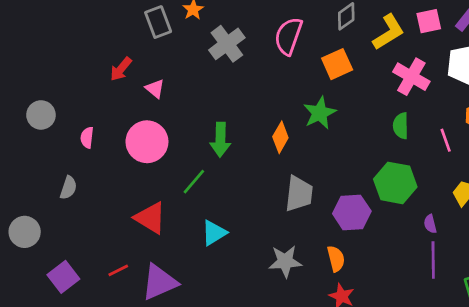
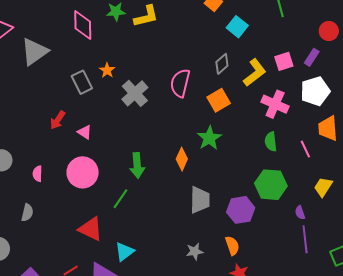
cyan triangle: (214, 233) -> (124, 252), moved
gray star: (285, 261) -> (195, 251), size x0.7

